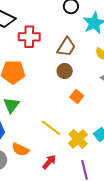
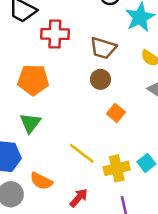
brown trapezoid: (66, 47) -> (103, 48), turned 75
yellow cross: (78, 139) -> (117, 168), turned 30

